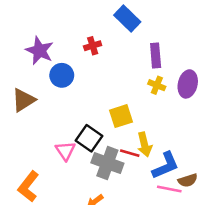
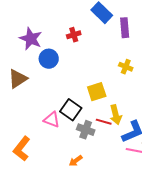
purple rectangle: (156, 56) -> (125, 28), moved
pink triangle: (65, 151) -> (52, 120), turned -36
gray cross: (107, 163) -> (86, 130), size x0.7

